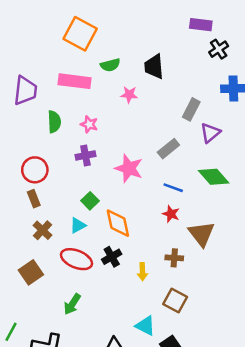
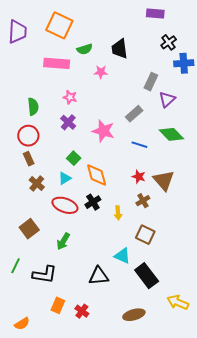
black cross: (219, 49) -> (169, 42), moved
purple trapezoid: (25, 91) -> (17, 32), moved
green semicircle: (54, 122) -> (33, 107), moved
purple cross: (85, 155) -> (68, 122), turned -35
red star: (171, 214) -> (139, 177), moved
brown cross: (174, 258) -> (143, 201), turned -32
brown square: (31, 272) -> (29, 229), moved

